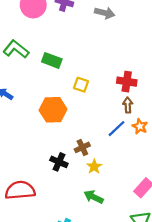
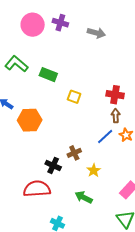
orange hexagon: (53, 110) -> (30, 120), moved
yellow star: (94, 167) -> (94, 170), moved
red semicircle: (20, 190) -> (37, 189), moved

